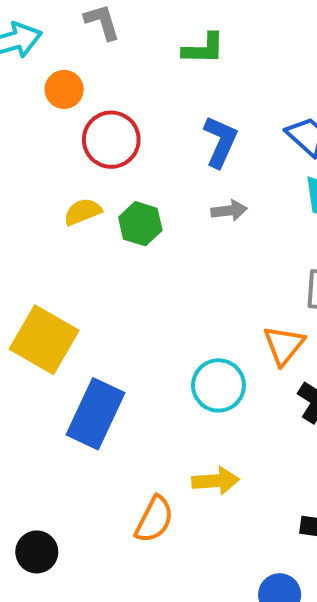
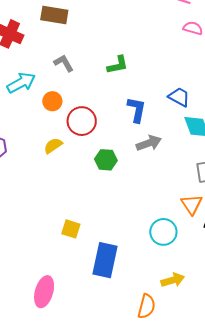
gray arrow: (229, 211) -> (149, 143), size x1.4
yellow semicircle: (83, 212) -> (53, 146), moved
yellow square: (44, 340) -> (71, 229), size x0.6

